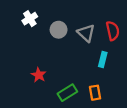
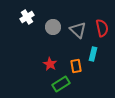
red star: (39, 75) -> (50, 64), moved
orange rectangle: (95, 93) -> (76, 66), moved

